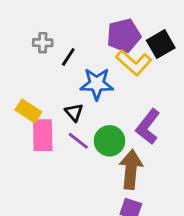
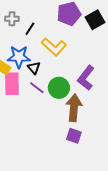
yellow L-shape: (134, 63) -> (54, 47), moved
blue star: (97, 84) -> (19, 57), moved

